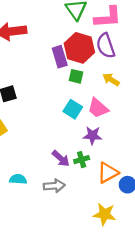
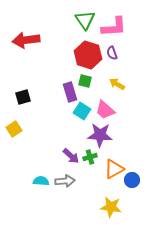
purple semicircle: (106, 46) -> (112, 53), size x0.6
purple rectangle: (60, 57) -> (70, 92), moved
purple star: (92, 135) -> (100, 135), size x1.4
cyan semicircle: (18, 179) -> (41, 181), moved

